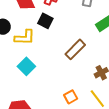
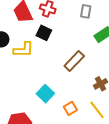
cyan square: (26, 66) -> (45, 94), moved

